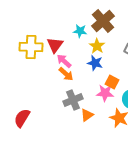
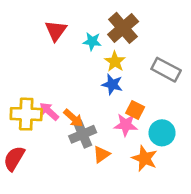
red triangle: (55, 45) -> (56, 31), moved
yellow cross: (31, 47) -> (26, 114), moved
pink arrow: (64, 61) -> (49, 111), moved
orange arrow: (66, 74) -> (73, 118), moved

